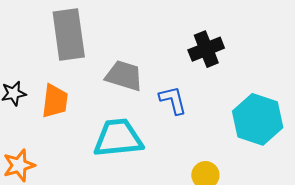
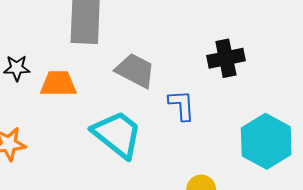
orange trapezoid: (55, 101) -> (58, 84), turned -108
cyan trapezoid: (118, 138) -> (117, 134), turned 34

